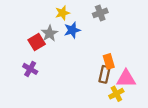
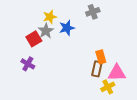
yellow star: (62, 13) -> (50, 17), moved

